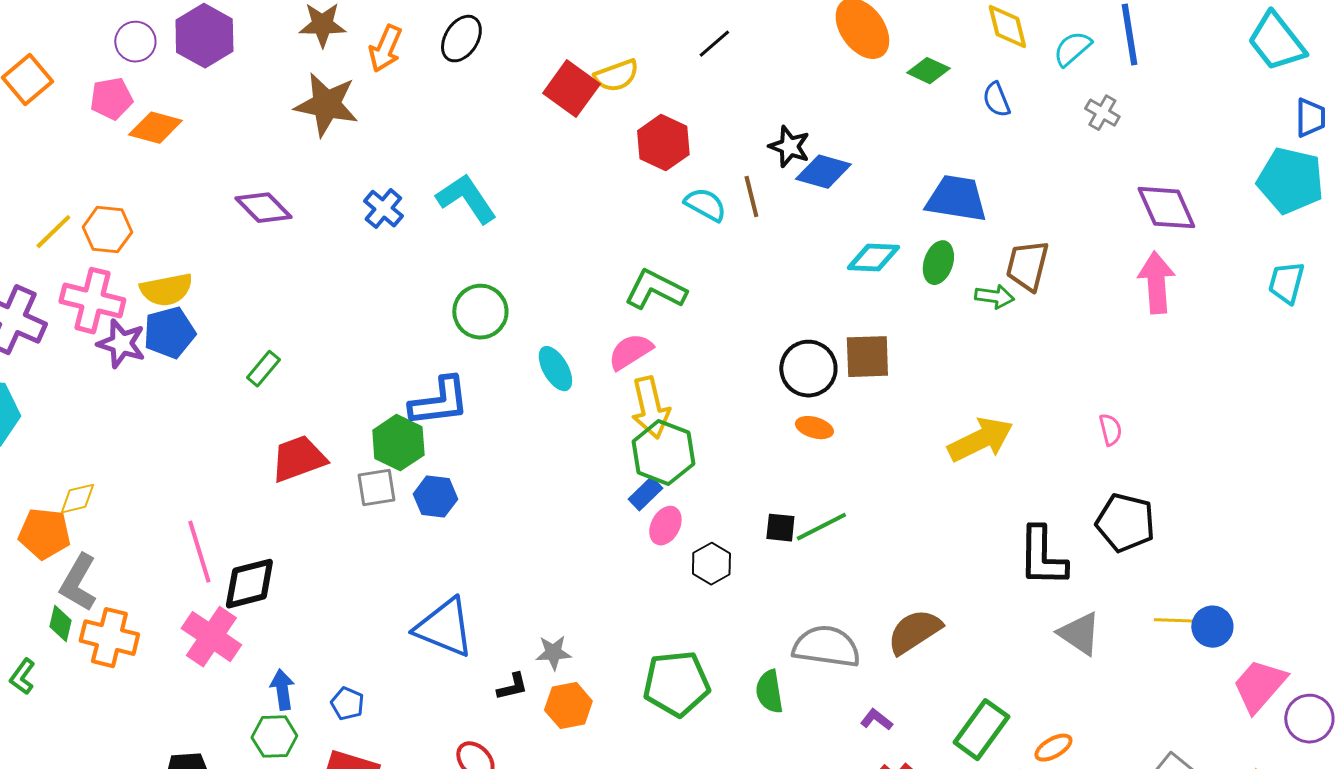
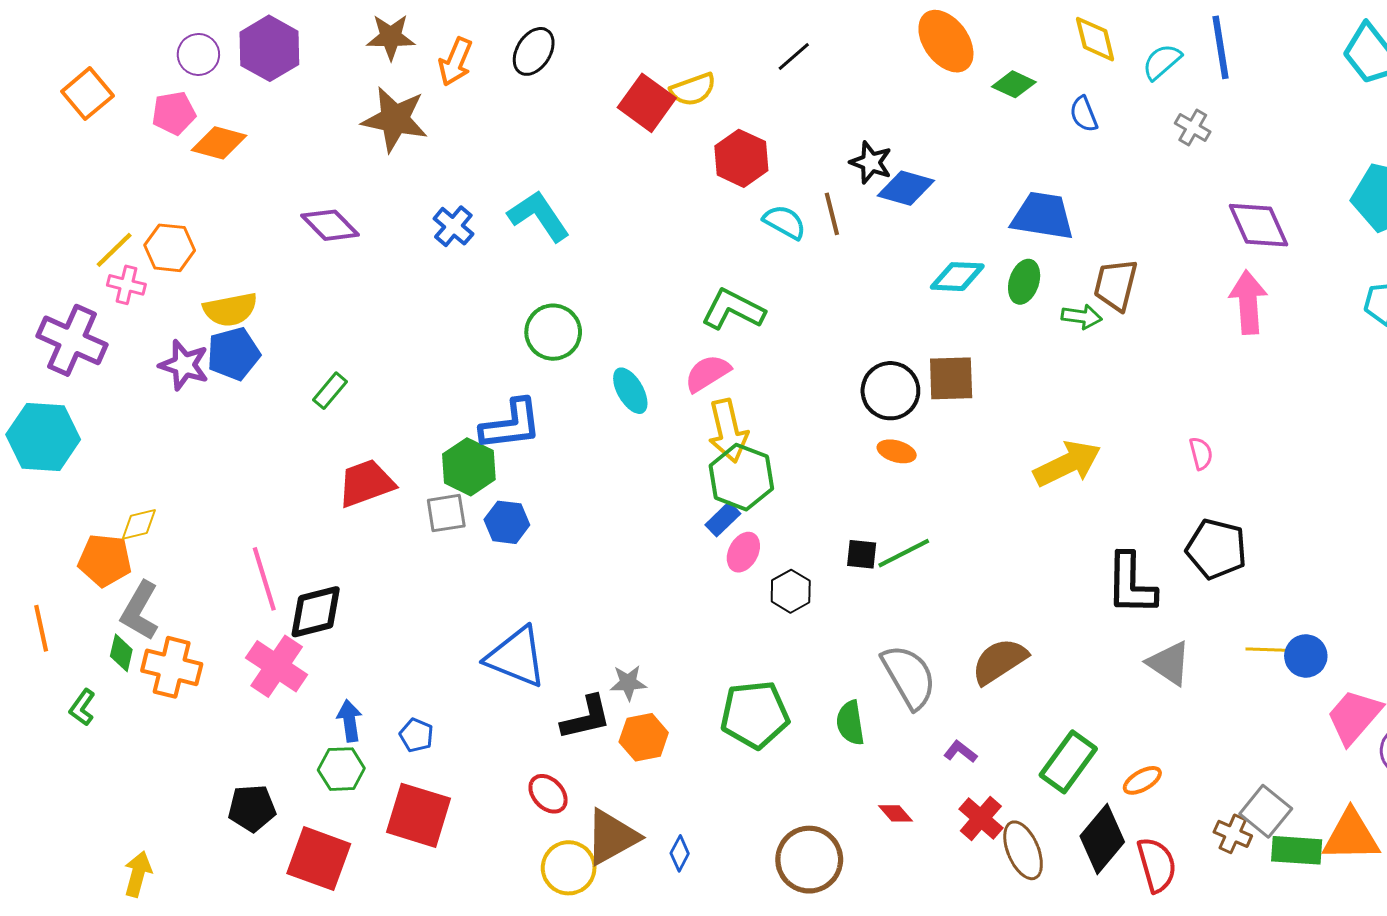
pink cross: (92, 301) -> (126, 285), moved, size x0.6
gray semicircle: (826, 647) -> (909, 677), turned 52
black L-shape: (512, 687) -> (586, 718), size x1.6

